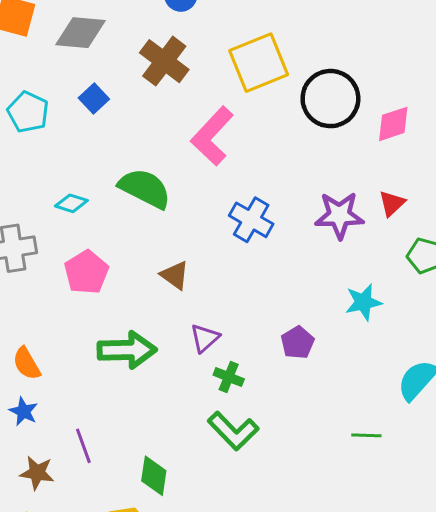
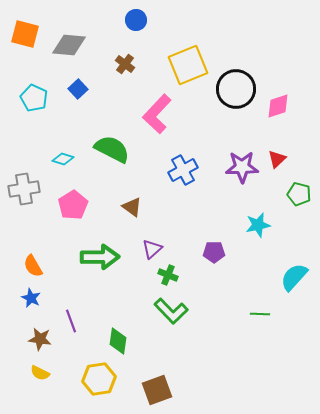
brown cross: (164, 61) -> (125, 64), size x0.6
blue cross: (251, 220) -> (183, 170), turned 32
purple pentagon: (298, 343) -> (214, 252), turned 30

